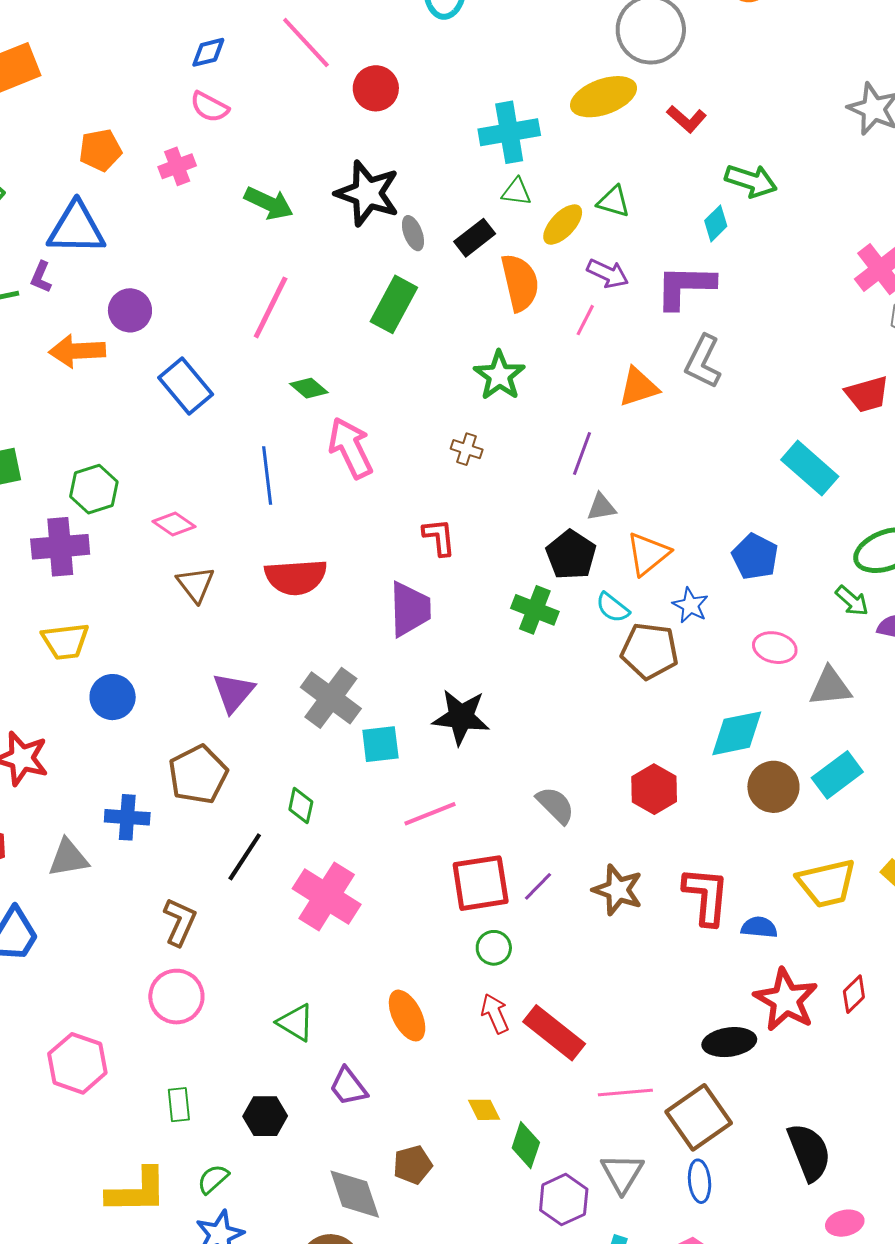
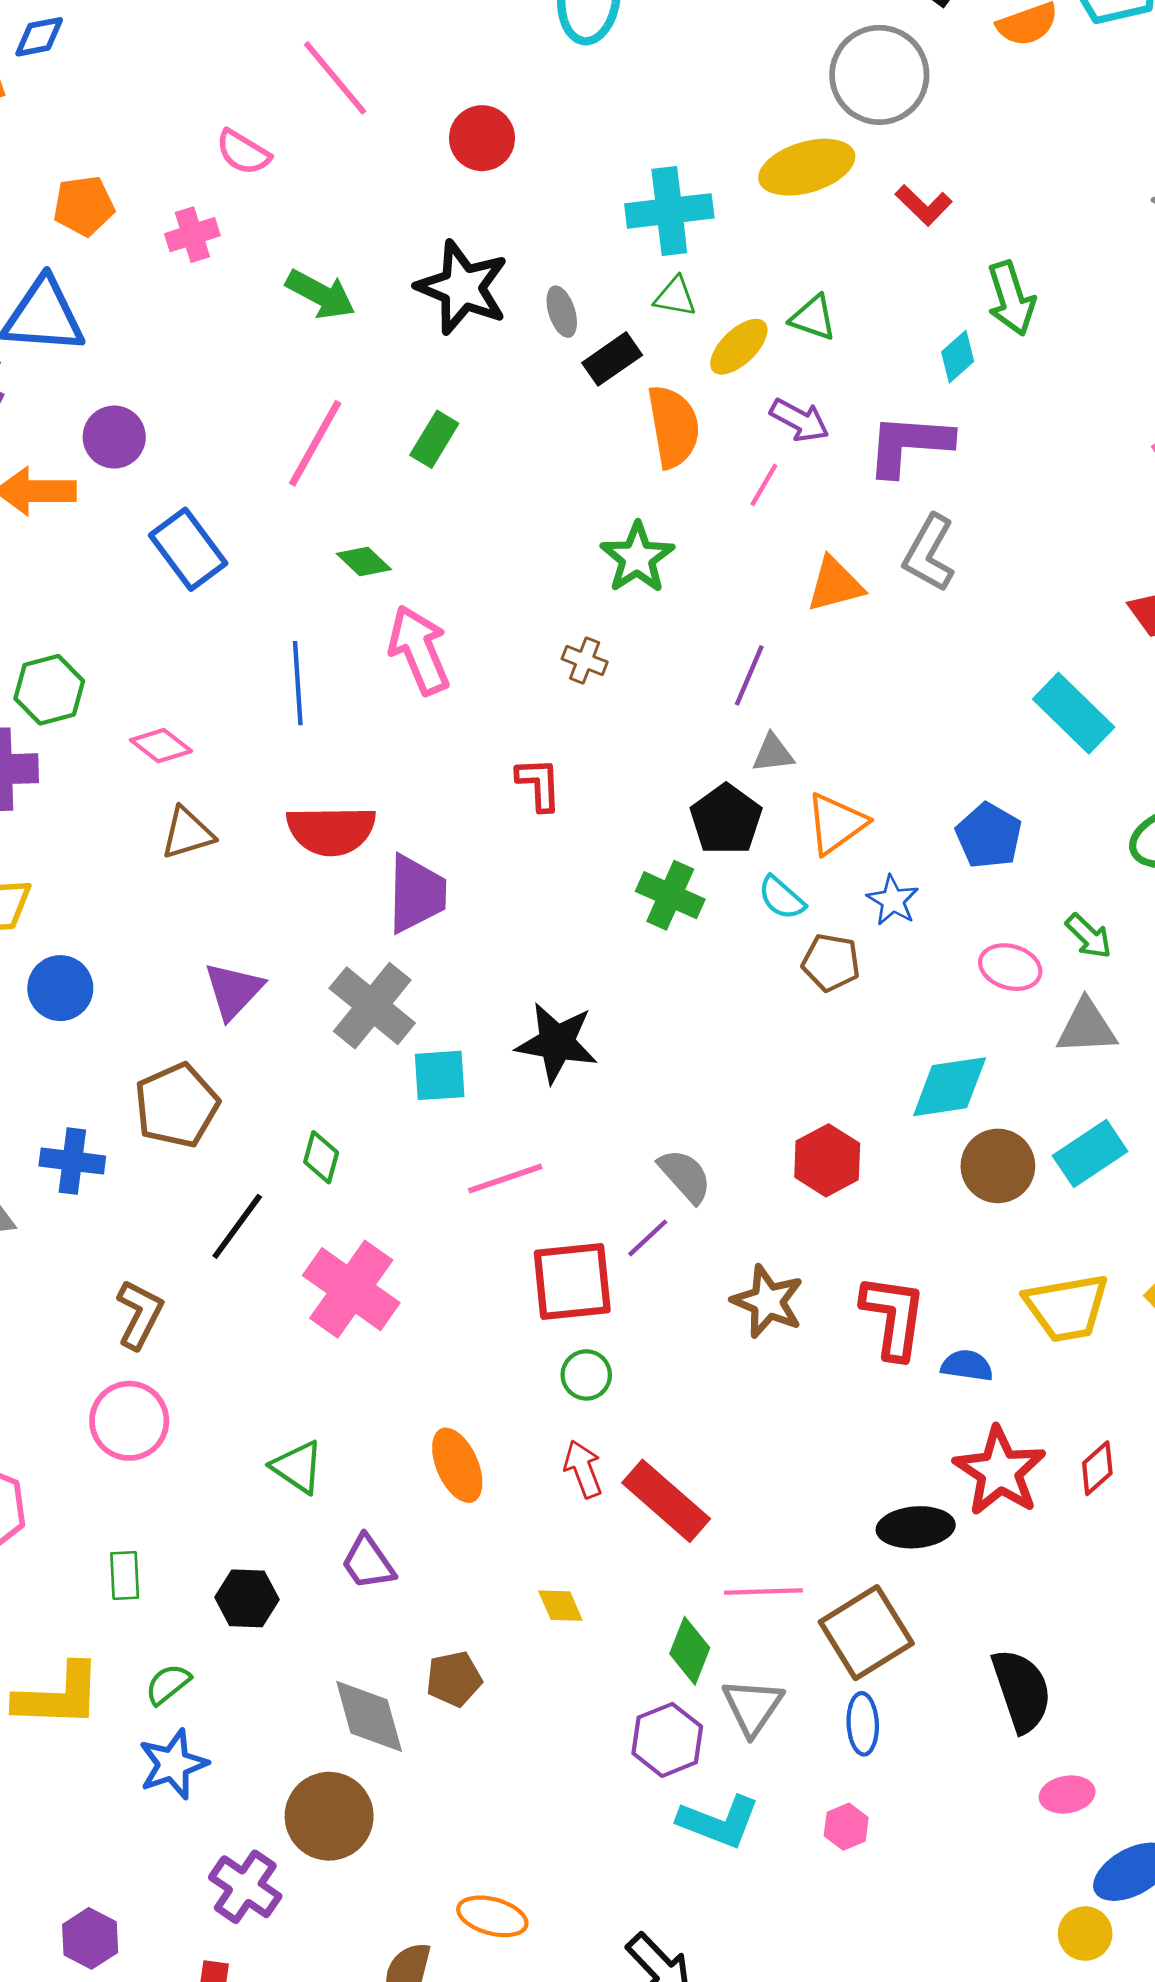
pink line: (306, 43) -> (335, 78), moved
blue diamond: (208, 52) -> (39, 37), moved
green arrow: (751, 181) -> (1011, 298), turned 51
gray ellipse: (413, 233) -> (562, 312), moved
green rectangle: (394, 304) -> (434, 439), moved, size x0.7
brown triangle: (196, 584) -> (187, 833), turned 48
green arrow: (852, 601) -> (1089, 936), moved
purple trapezoid: (410, 609) -> (416, 894), moved
brown pentagon: (650, 651) -> (831, 962), size x0.7
purple line: (538, 886) -> (648, 1238), moved
green diamond: (526, 1145) -> (690, 1651), moved

